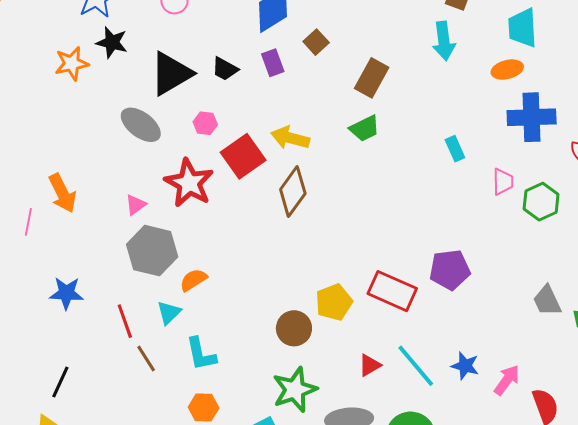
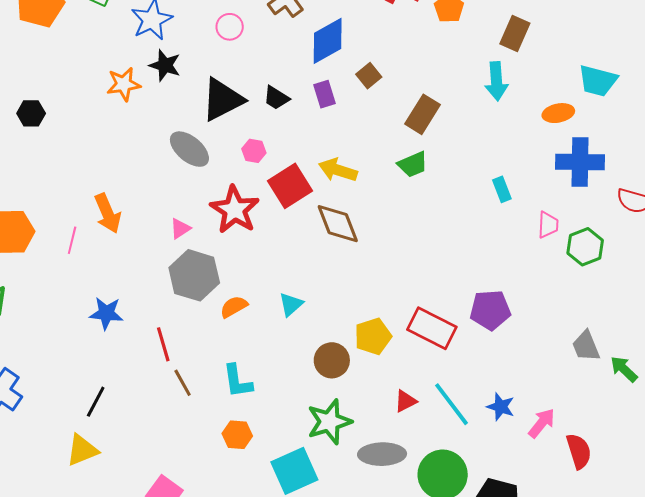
cyan trapezoid: (523, 28) -> (598, 81), moved, turned -75
brown diamond: (293, 191) -> (338, 224), turned -60
cyan triangle: (169, 313) -> (291, 304), moved

